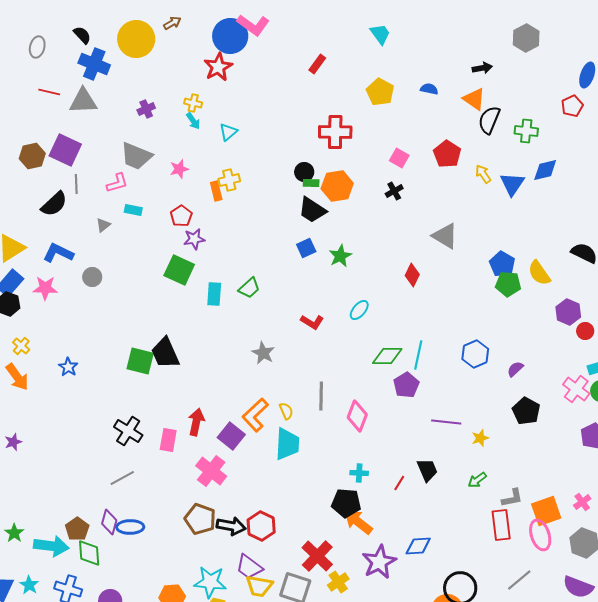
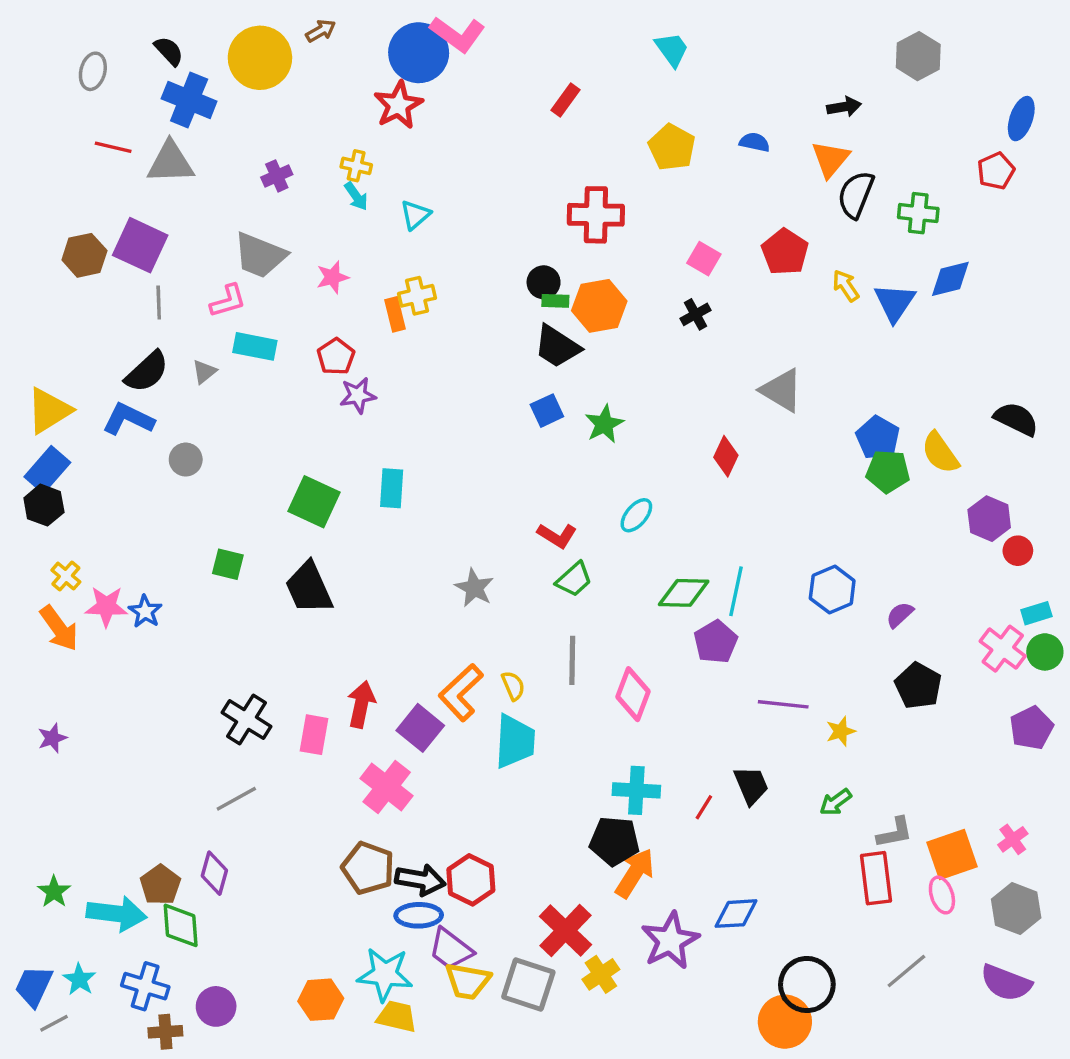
orange triangle: (474, 99) -> (831, 159), turned 35
black semicircle: (54, 204) -> (147, 372), moved
cyan rectangle: (133, 210) -> (255, 346), size x1.4
green square: (179, 270) -> (314, 502), moved
pink star: (45, 288) -> (106, 606), moved
green trapezoid: (249, 288) -> (574, 579), moved
green square: (140, 361) -> (228, 564), moved, size x0.7
cyan cross: (359, 473) -> (636, 790), size x1.5
orange arrow: (358, 522) -> (635, 873), turned 84
blue ellipse: (130, 527) -> (419, 915), moved
pink ellipse: (540, 535) -> (942, 895), size x0.7

